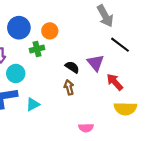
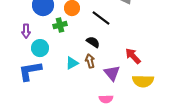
black line: (120, 45) -> (101, 18), moved
purple triangle: (96, 63) -> (112, 73), moved
cyan triangle: (33, 104) -> (72, 63), moved

